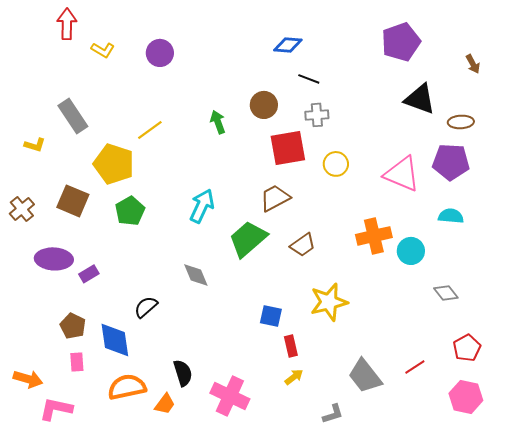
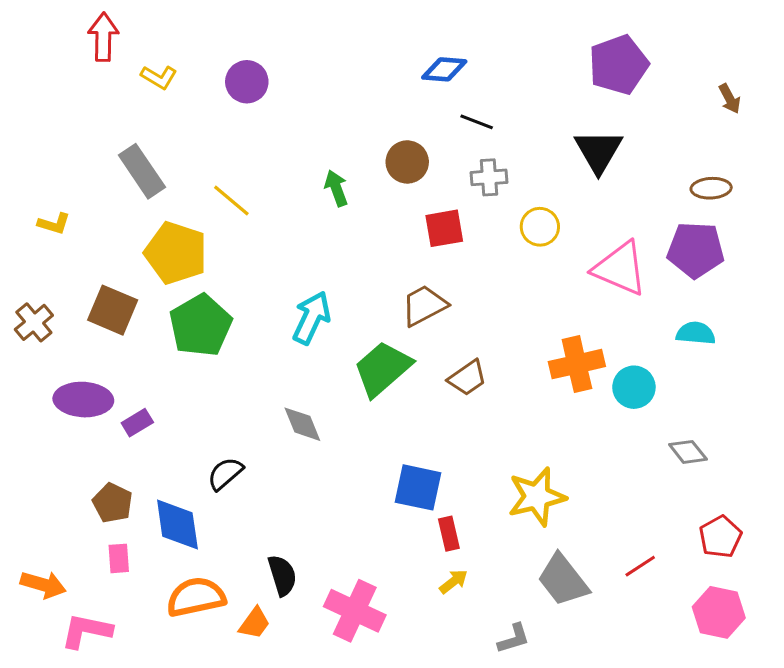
black triangle: (420, 99) -> (598, 151), moved, turned 40
gray rectangle: (73, 116) -> (142, 171), moved
yellow line: (150, 130) -> (231, 201), turned 76
red square: (288, 148) -> (444, 228), size x0.7
yellow circle: (336, 164) -> (540, 227), moved
green pentagon: (130, 211) -> (201, 325), size x1.4
yellow star: (329, 302) -> (537, 497), moved
blue square: (271, 316) -> (418, 487), size x1.4

